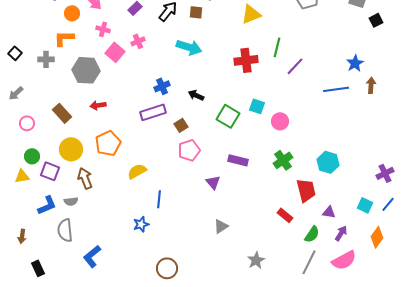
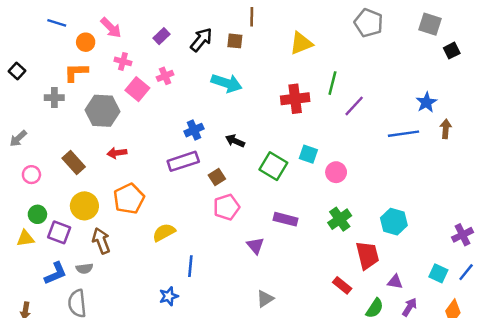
black square: (15, 53) -> (17, 71), moved

